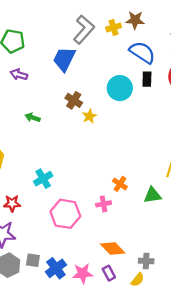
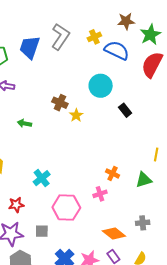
brown star: (135, 20) -> (126, 21), moved
yellow cross: (114, 27) -> (94, 37), moved
blue trapezoid: (64, 59) -> (30, 47), moved
black rectangle: (147, 79) -> (125, 110), moved, turned -32
gray square: (33, 260) -> (42, 231), moved
gray cross: (146, 261) -> (143, 223), moved

